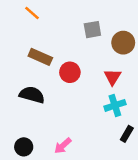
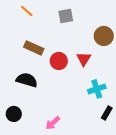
gray square: (92, 30) -> (66, 16), moved
red triangle: (113, 77) -> (84, 59), moved
black circle: (24, 147) -> (14, 114), moved

